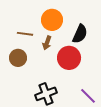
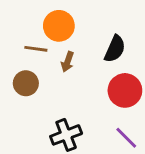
orange circle: (52, 20) -> (59, 26), moved
red circle: (69, 58) -> (125, 90), moved

